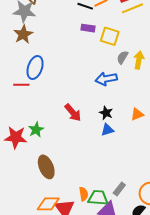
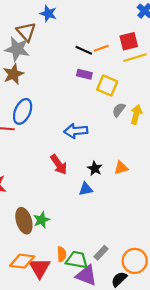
blue arrow: (106, 79) -> (76, 131), moved
orange triangle: (137, 114) -> (121, 168), moved
green star: (36, 130) -> (41, 220), moved
blue triangle: (107, 130) -> (86, 189), moved

